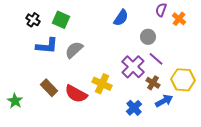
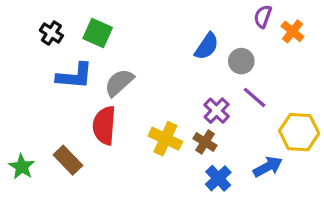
blue semicircle: (121, 18) -> (207, 46), moved
purple cross: (133, 67) -> (217, 111), size x0.7
brown cross: (153, 83) -> (205, 142), moved
brown rectangle: (49, 88) -> (68, 160), moved
red semicircle: (76, 94) -> (104, 125), moved, turned 65

